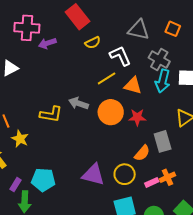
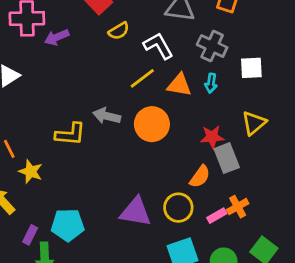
cyan arrow: (163, 81) -> (211, 83), moved, size x0.6
red star: (137, 117) -> (212, 137), moved

